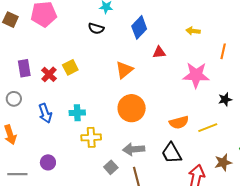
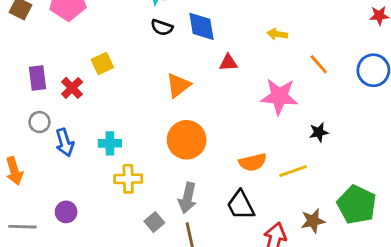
blue diamond: (139, 27) -> (202, 26), turned -55
black semicircle: (96, 28) -> (162, 27), moved
orange line: (223, 51) -> (319, 64), turned -56
yellow square: (70, 67) -> (102, 64), moved
gray circle: (14, 99) -> (39, 122), moved
gray arrow: (134, 149) -> (187, 198), turned -75

